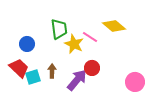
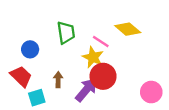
yellow star: (74, 44) -> (93, 57), moved
red circle: (92, 68) -> (103, 76), size x1.5
cyan square: (33, 77) -> (37, 98), moved

